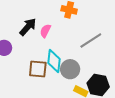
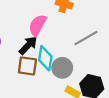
black arrow: (28, 27) -> (28, 45), moved
pink semicircle: (45, 31) -> (38, 25), size x1.5

